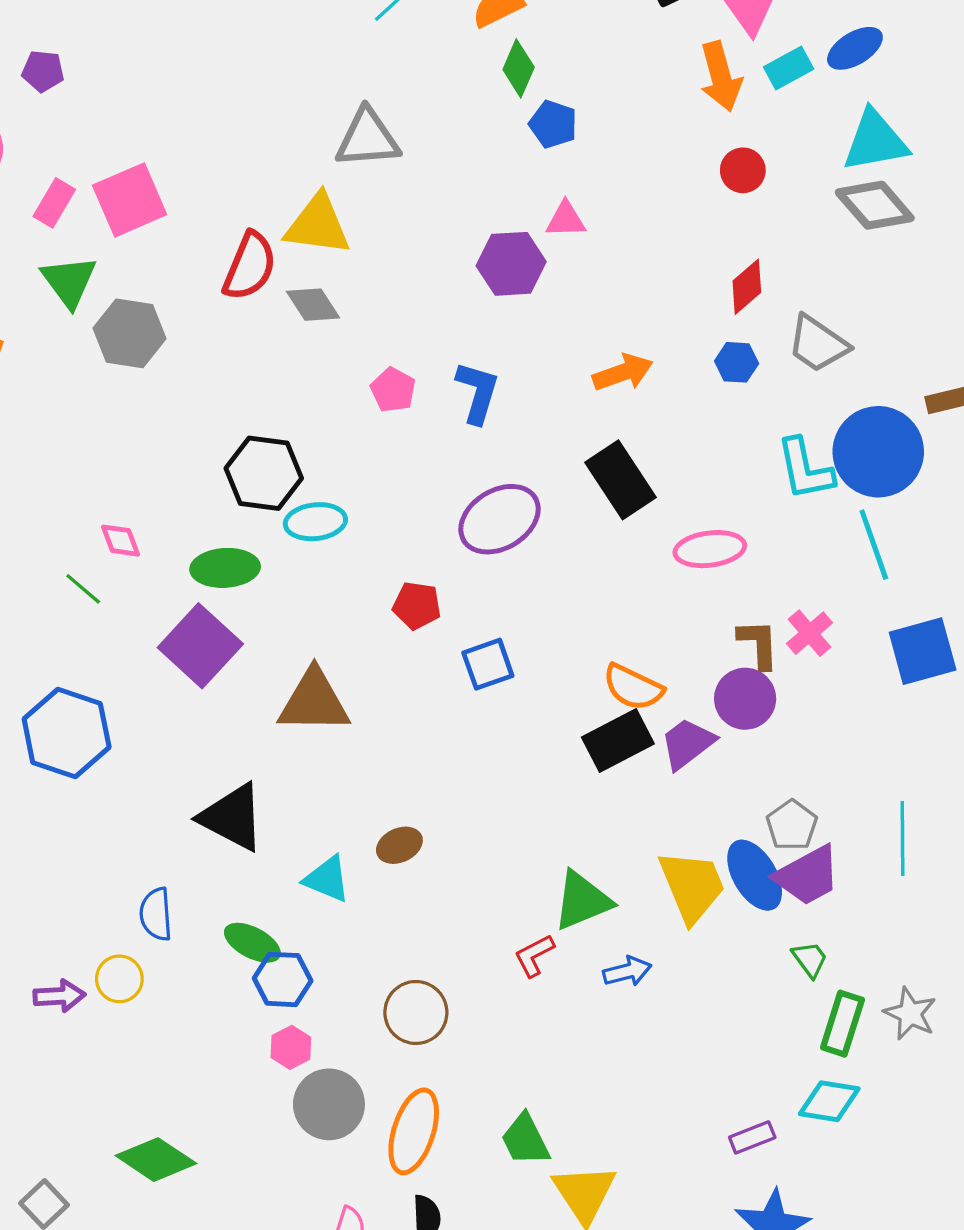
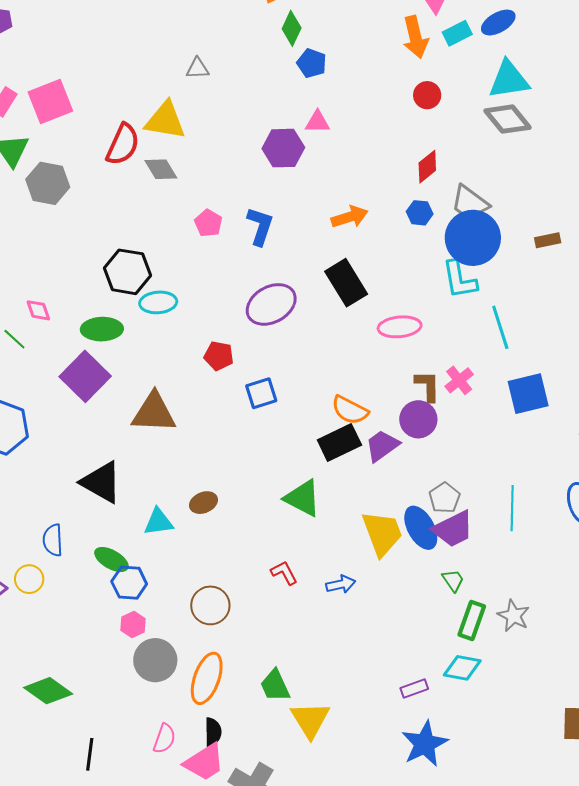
gray triangle: (368, 138) -> (198, 68), size x0.6
blue circle: (878, 452) -> (473, 238), moved
cyan triangle: (327, 879) -> (158, 522), turned -32
green triangle: (582, 901) -> (303, 498), moved, turned 48
red L-shape: (534, 955) -> (284, 573), turned 88

